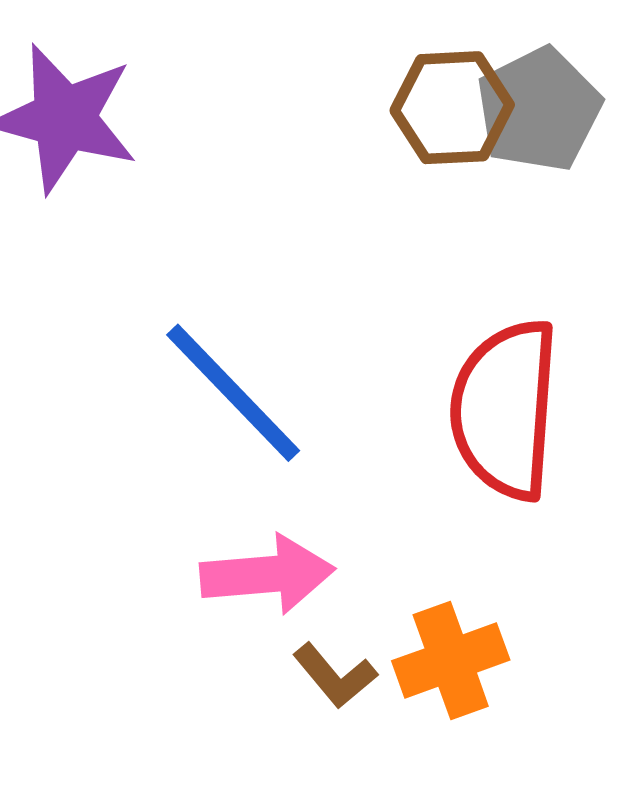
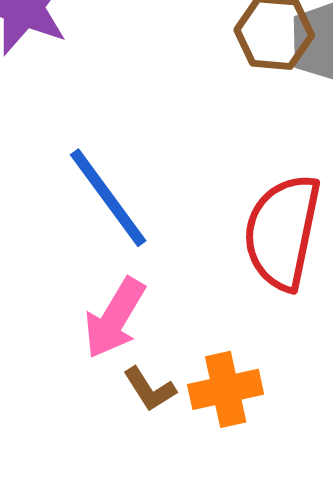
pink arrow: (267, 574) -> (115, 318), turned 118

